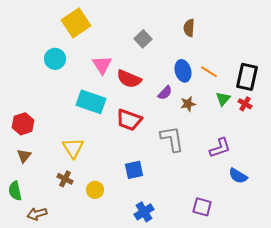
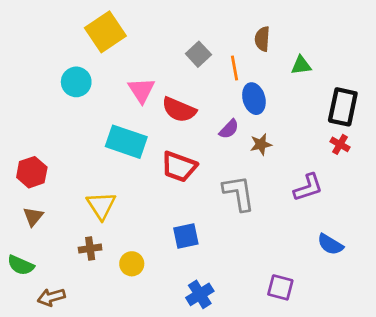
orange line: (209, 72) -> (235, 68), moved, turned 48
green triangle: (223, 99) -> (301, 65), moved, turned 42
purple L-shape: (220, 148) -> (308, 187), moved
brown cross: (65, 179) -> (90, 249), turned -35
green semicircle: (15, 191) -> (21, 265), turned -54

